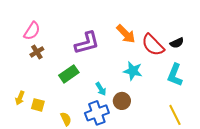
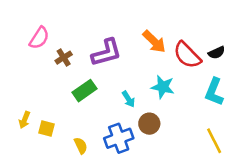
brown cross: (37, 52) -> (64, 58), moved
cyan arrow: (101, 89) -> (128, 99), moved

